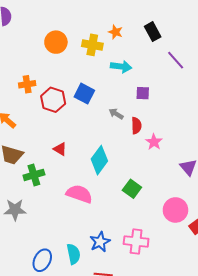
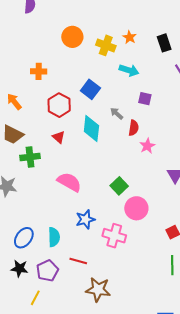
red hexagon: (53, 100) -> (59, 105), moved
cyan diamond: (99, 160) -> (91, 129), moved, turned -40
pink circle: (175, 210) -> (136, 208), moved
blue star: (100, 242) -> (85, 219), moved

